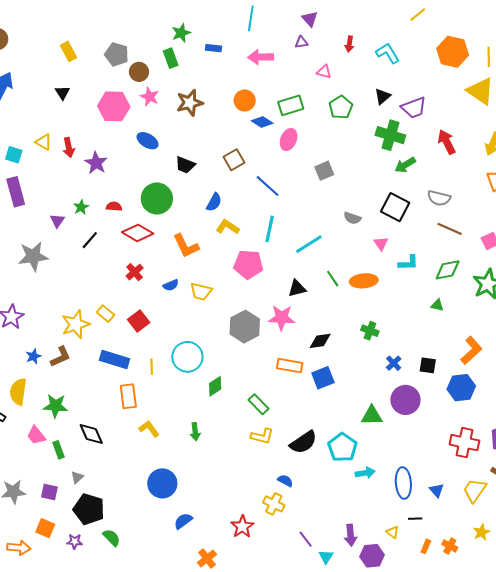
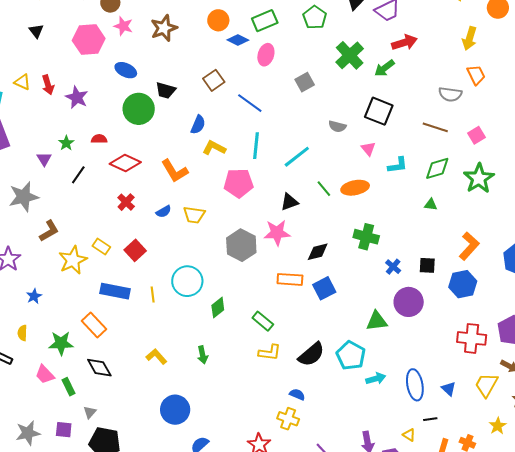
green cross: (390, 135) -> (350, 55), moved, turned 36
red arrow: (447, 142) -> (404, 42), moved, turned 105
green circle: (157, 198) -> (139, 109), moved
gray semicircle: (439, 198) -> (450, 94), moved
green cross: (370, 331) -> (366, 237), size x1.4
brown L-shape: (60, 357) -> (49, 231), moved
yellow semicircle: (18, 392) -> (22, 333), size x0.6
orange rectangle: (128, 396) -> (94, 325), moved, turned -30

